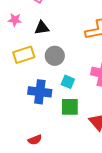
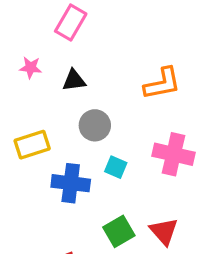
yellow rectangle: (24, 55) -> (32, 145), moved
green square: (70, 107) -> (119, 231), moved, turned -30

